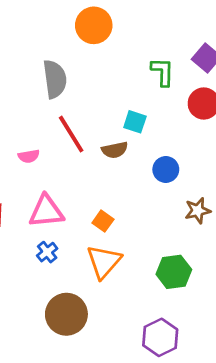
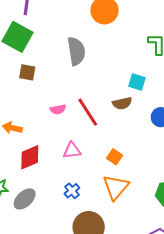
red line: (71, 134) -> (88, 112), moved
pink triangle: (46, 211) -> (72, 150), size x0.7
blue cross: (47, 252) -> (72, 191), moved

